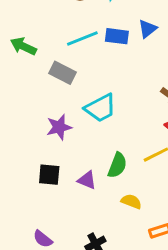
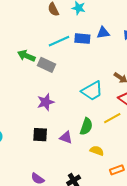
blue triangle: (148, 29) -> (103, 33), turned 32
green arrow: (23, 46) -> (26, 56), moved
cyan trapezoid: (100, 108) -> (92, 91), moved

